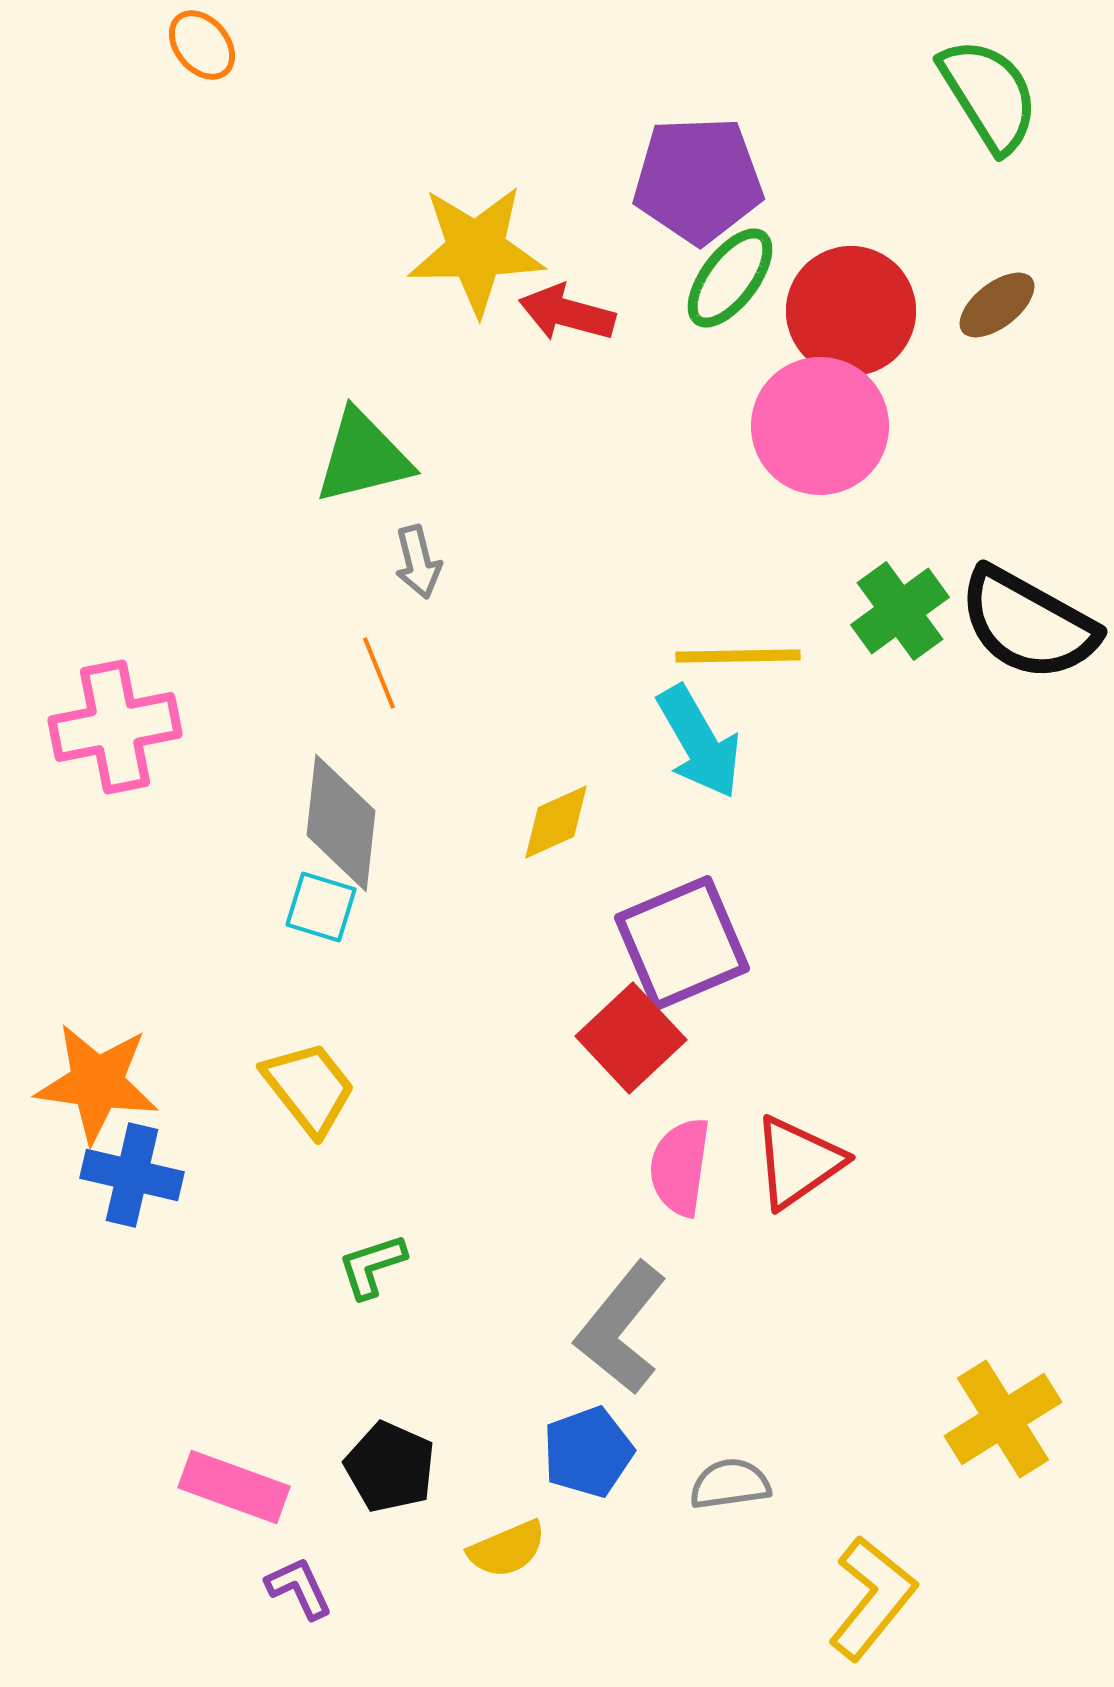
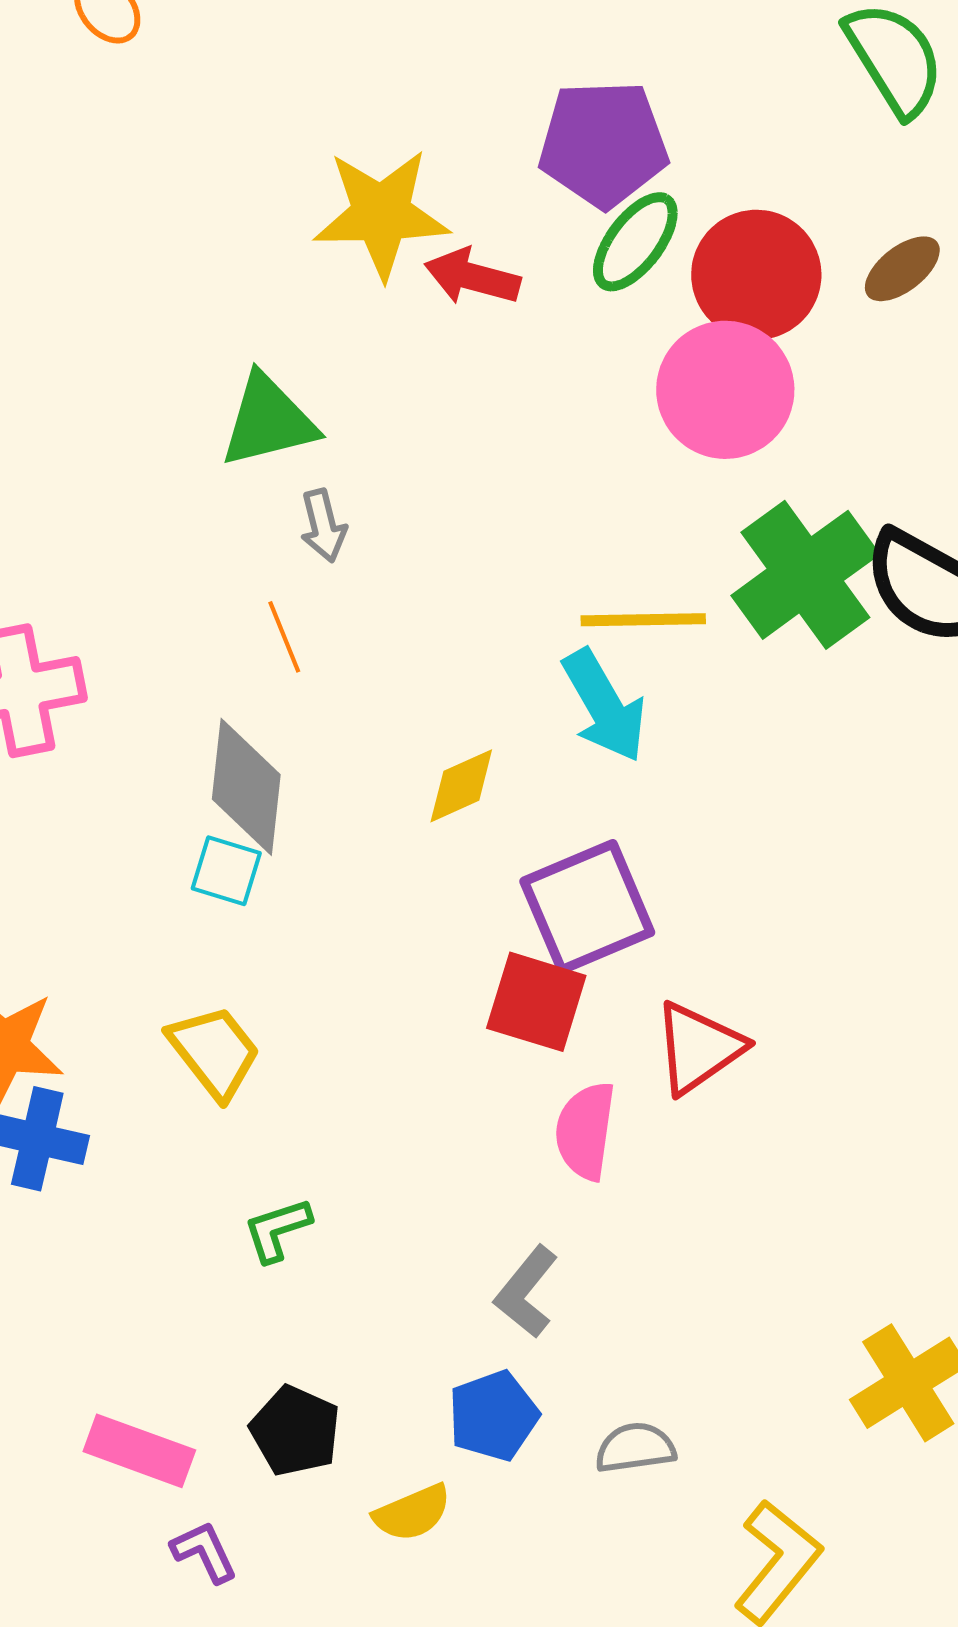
green cross: (900, 611) -> (805, 575), size x1.5
red square: (631, 1038) -> (536, 1002), turned -30
red triangle: (798, 1162) -> (698, 1048), moved
gray L-shape: (621, 1328) -> (526, 1292), size x0.7

